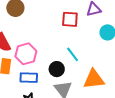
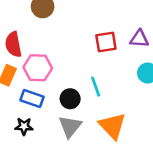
red square: (70, 19) -> (106, 42), turned -30
orange triangle: (94, 79) -> (112, 126), turned 35

